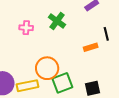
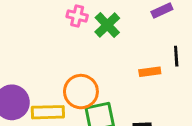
pink cross: (26, 28) -> (77, 16), moved

